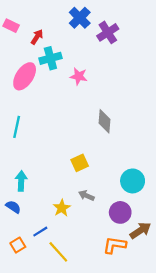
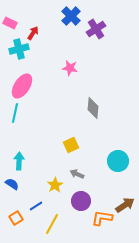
cyan cross: (50, 58) -> (19, 49), moved
pink ellipse: (25, 76) -> (22, 86), moved
purple circle: (120, 212) -> (81, 201), moved
yellow line: (58, 252) -> (52, 224), turned 70

